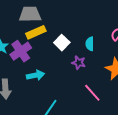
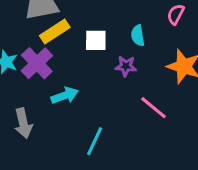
white square: (62, 43) -> (96, 40), turned -35

